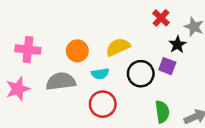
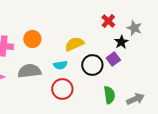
orange circle: (77, 51) -> (32, 39), moved
purple square: (167, 66) -> (113, 59), turned 32

